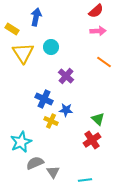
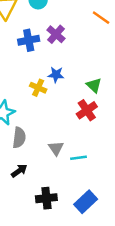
blue cross: (44, 99) -> (29, 40), moved, turned -36
gray semicircle: (35, 163) -> (19, 138), turned 120
gray triangle: (53, 172) -> (56, 148), moved

